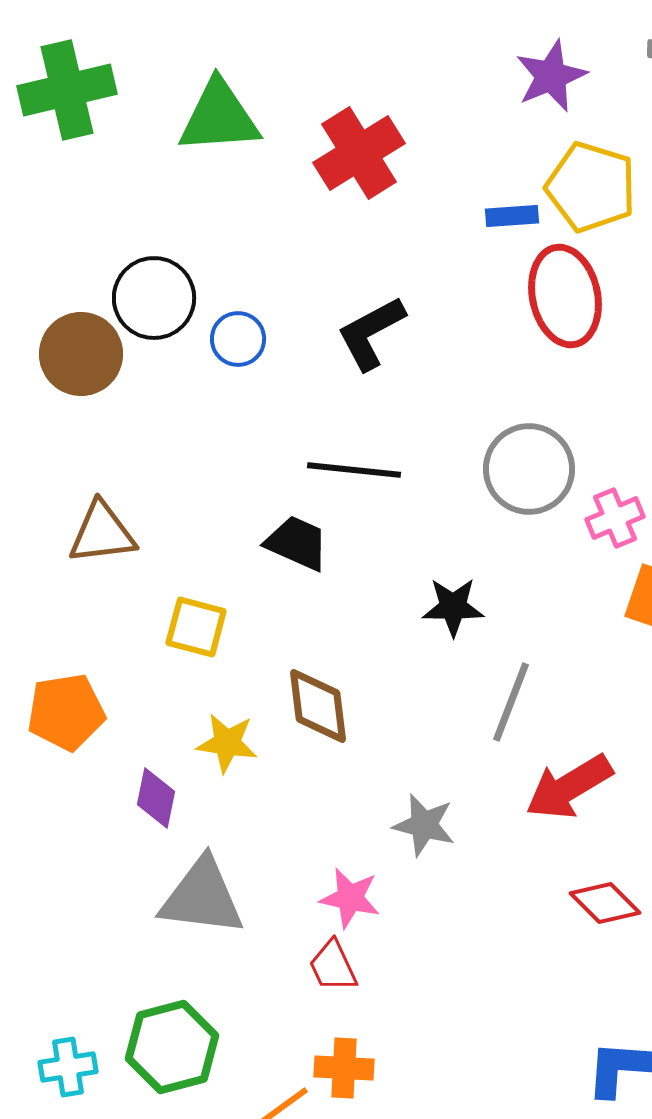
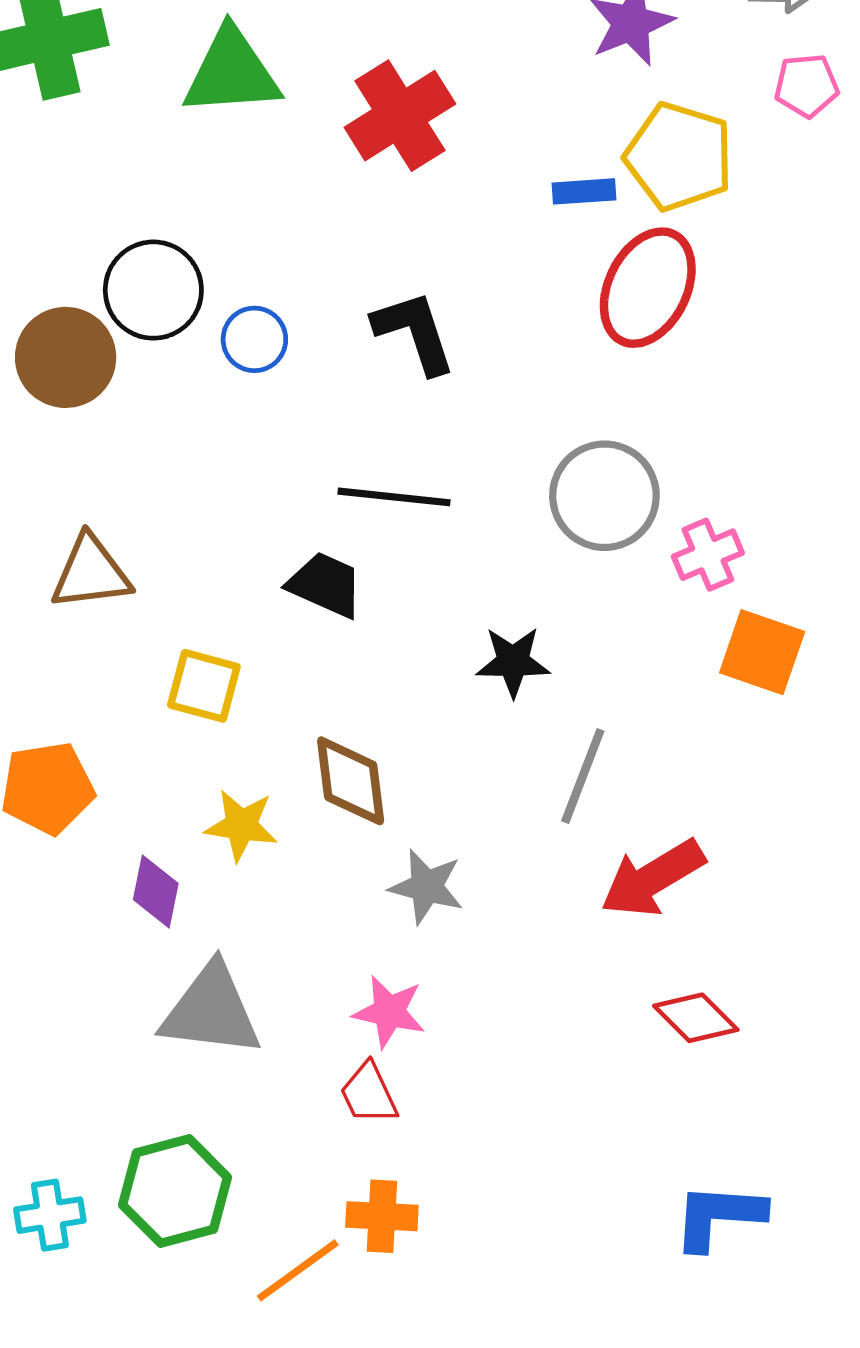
red ellipse: (565, 296) -> (648, 288), turned 38
black L-shape: (371, 333) -> (414, 332), turned 100
gray star: (424, 825) -> (426, 887), moved

